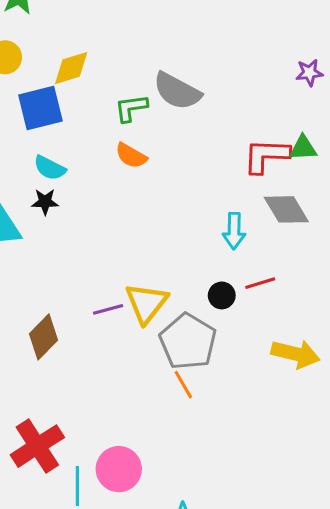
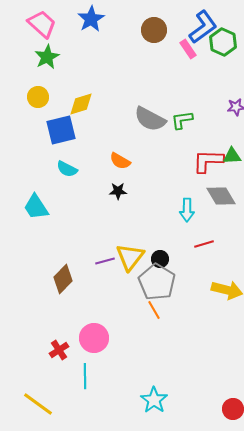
green L-shape: (131, 108) -> (182, 120), moved
black star: (45, 202) -> (118, 191), moved
black circle: (222, 295) -> (160, 259), moved
red cross: (37, 446) -> (59, 350), size x0.6
pink circle: (119, 469) -> (94, 338), moved

